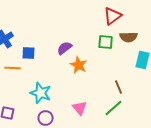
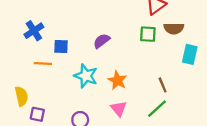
orange star: (79, 65) -> (117, 80), moved
cyan star: (41, 93) -> (86, 76), moved

